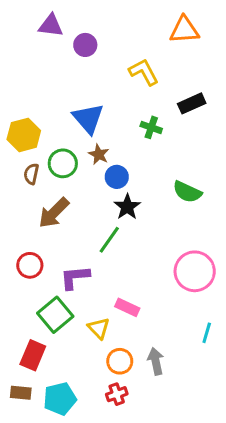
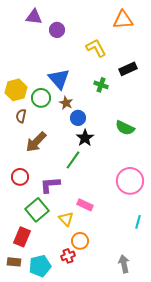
green circle: (63, 163) -> (41, 98), moved
gray arrow: (156, 361) -> (124, 264), moved
red cross: (117, 394) -> (68, 256), moved

